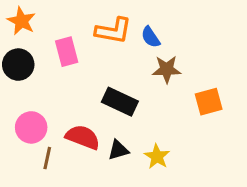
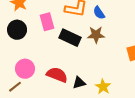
brown star: (167, 69) -> (96, 35), moved
black rectangle: (120, 102) -> (70, 38), moved
brown line: (47, 158) -> (15, 87), moved, turned 40

